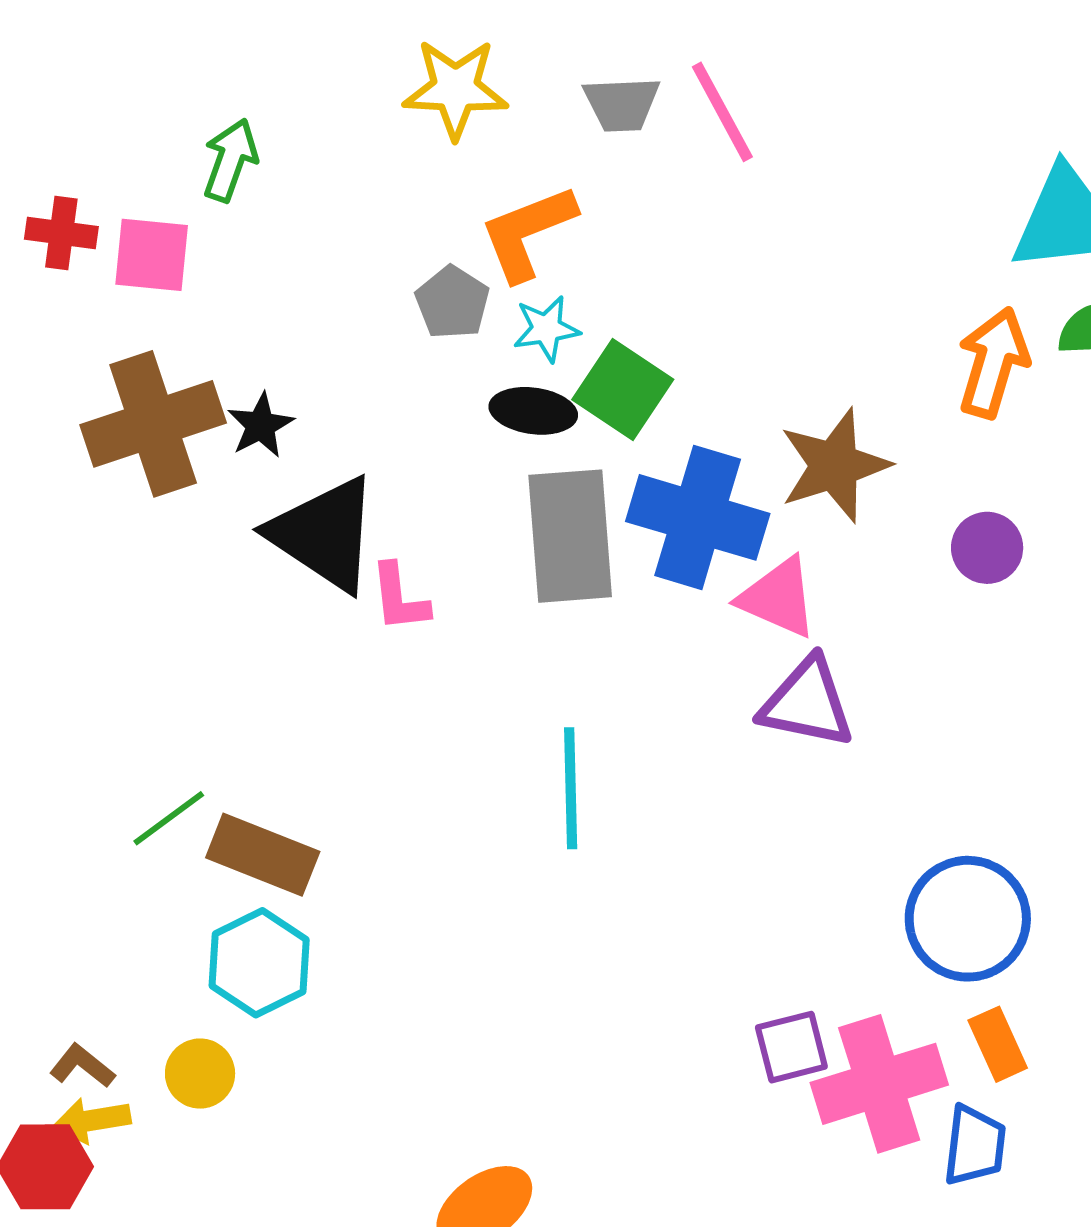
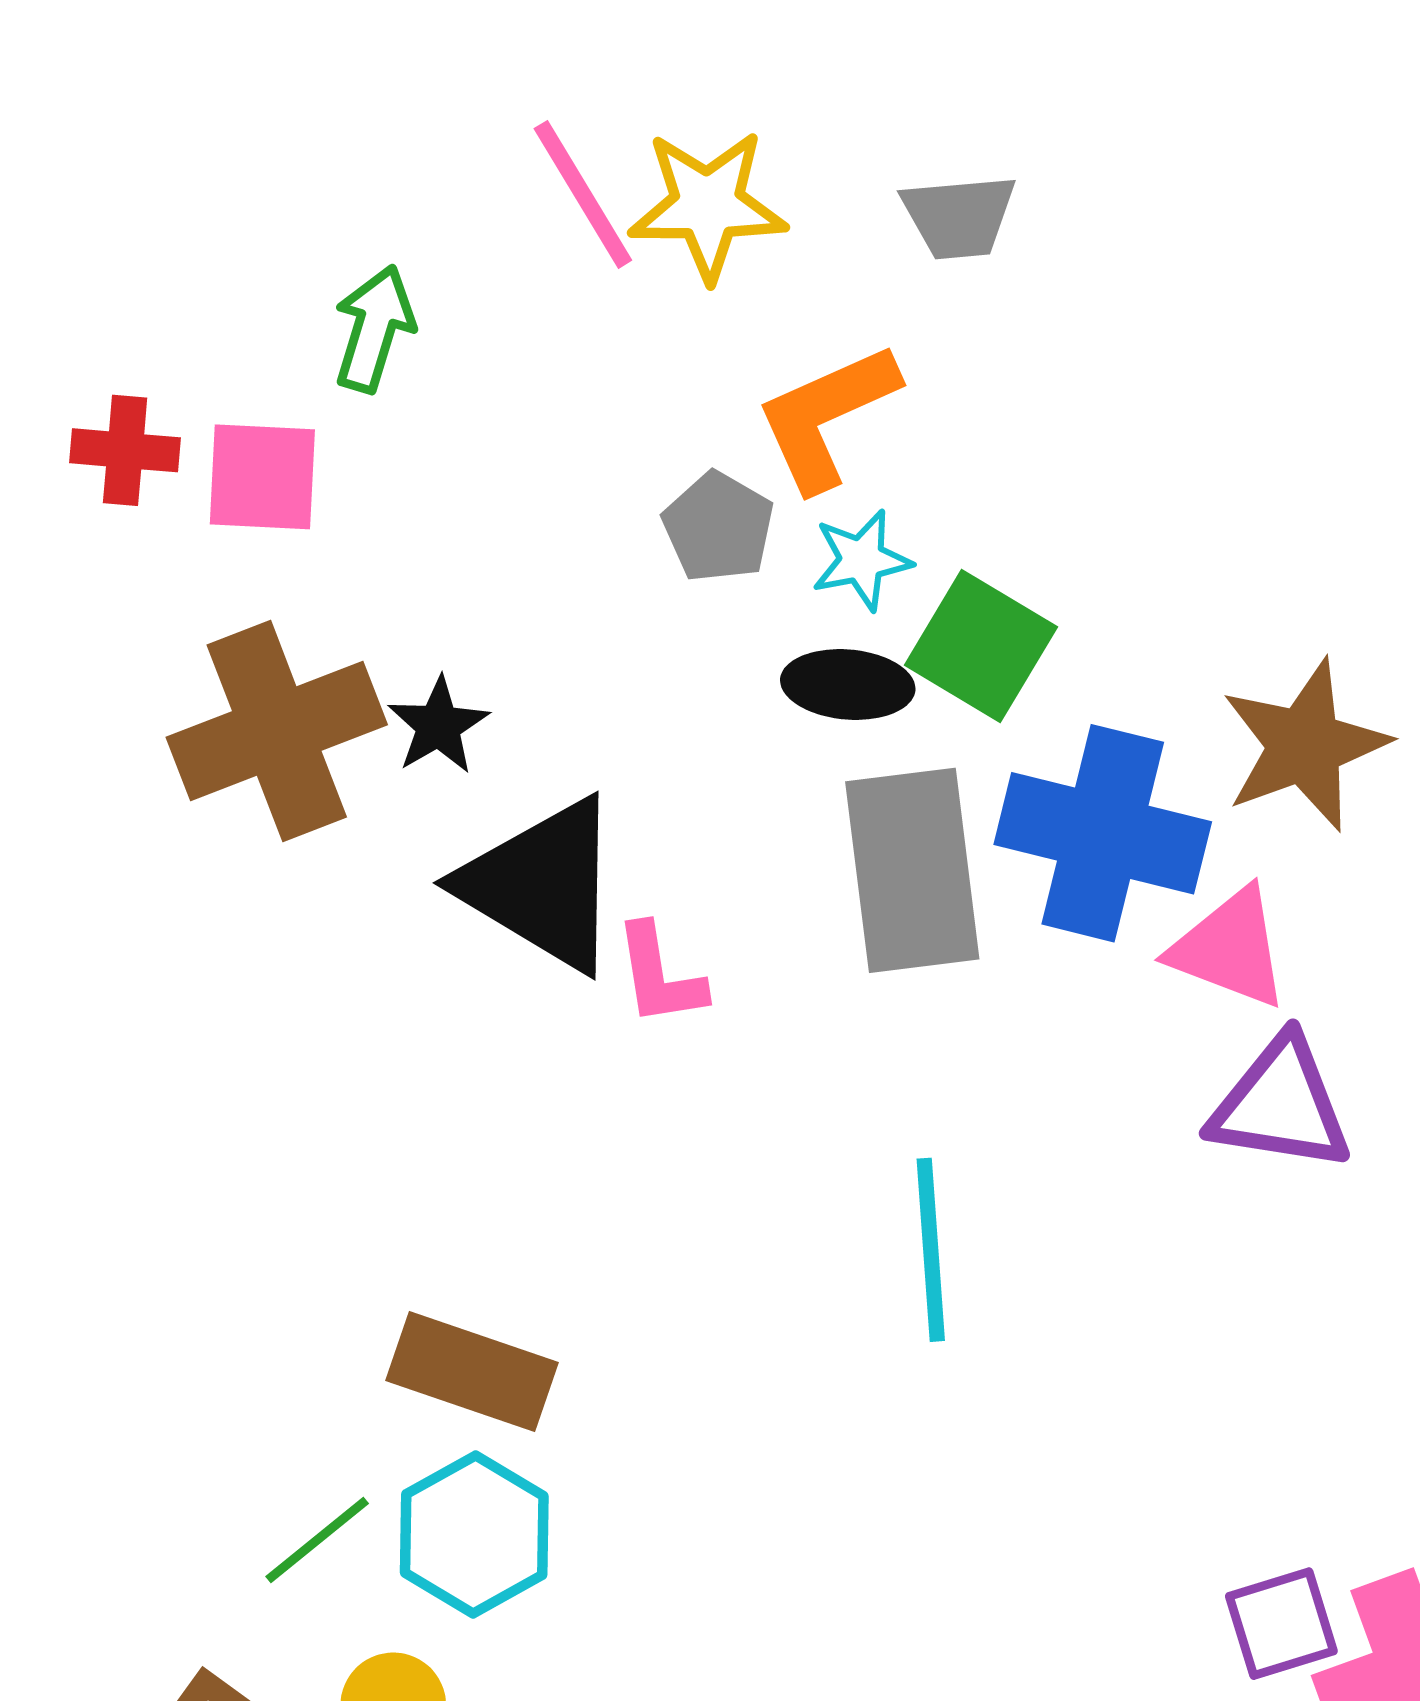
pink line: (722, 112) -> (583, 194), moved
green line: (169, 818) -> (317, 1540), moved

